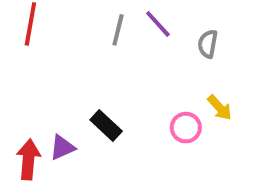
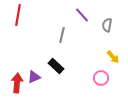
gray line: (118, 30) -> (62, 35), moved
pink circle: (186, 128) -> (101, 78), moved

